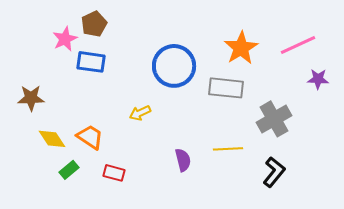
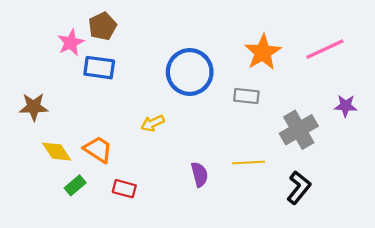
purple star: (318, 79) -> (346, 106), moved
gray rectangle: (226, 88) -> (246, 96), size x0.7

